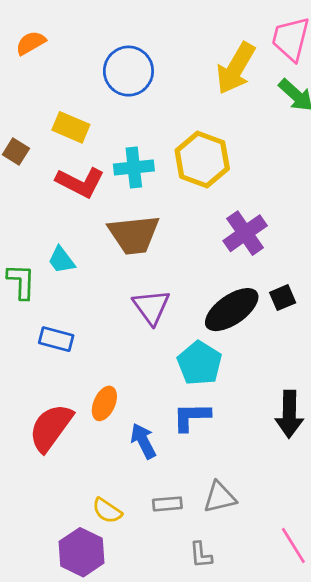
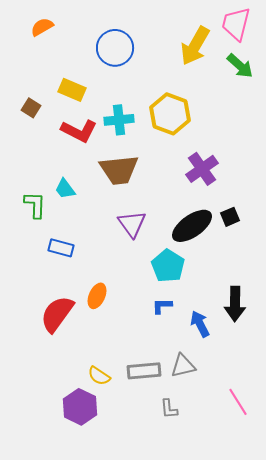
blue L-shape: (191, 417) -> (162, 306), size x0.7
blue arrow: (143, 441) -> (200, 324), moved
gray rectangle: (167, 504) -> (144, 371), size x1.5

